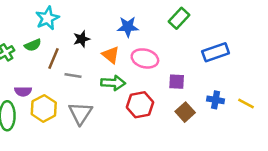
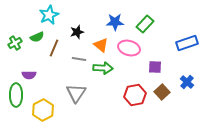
green rectangle: (179, 18) -> (145, 24), moved
gray line: (73, 76) -> (79, 59), moved
blue cross: (216, 100) -> (187, 82), turned 32
red hexagon: (140, 105) -> (135, 95), moved
yellow hexagon: (44, 108) -> (43, 110), moved

